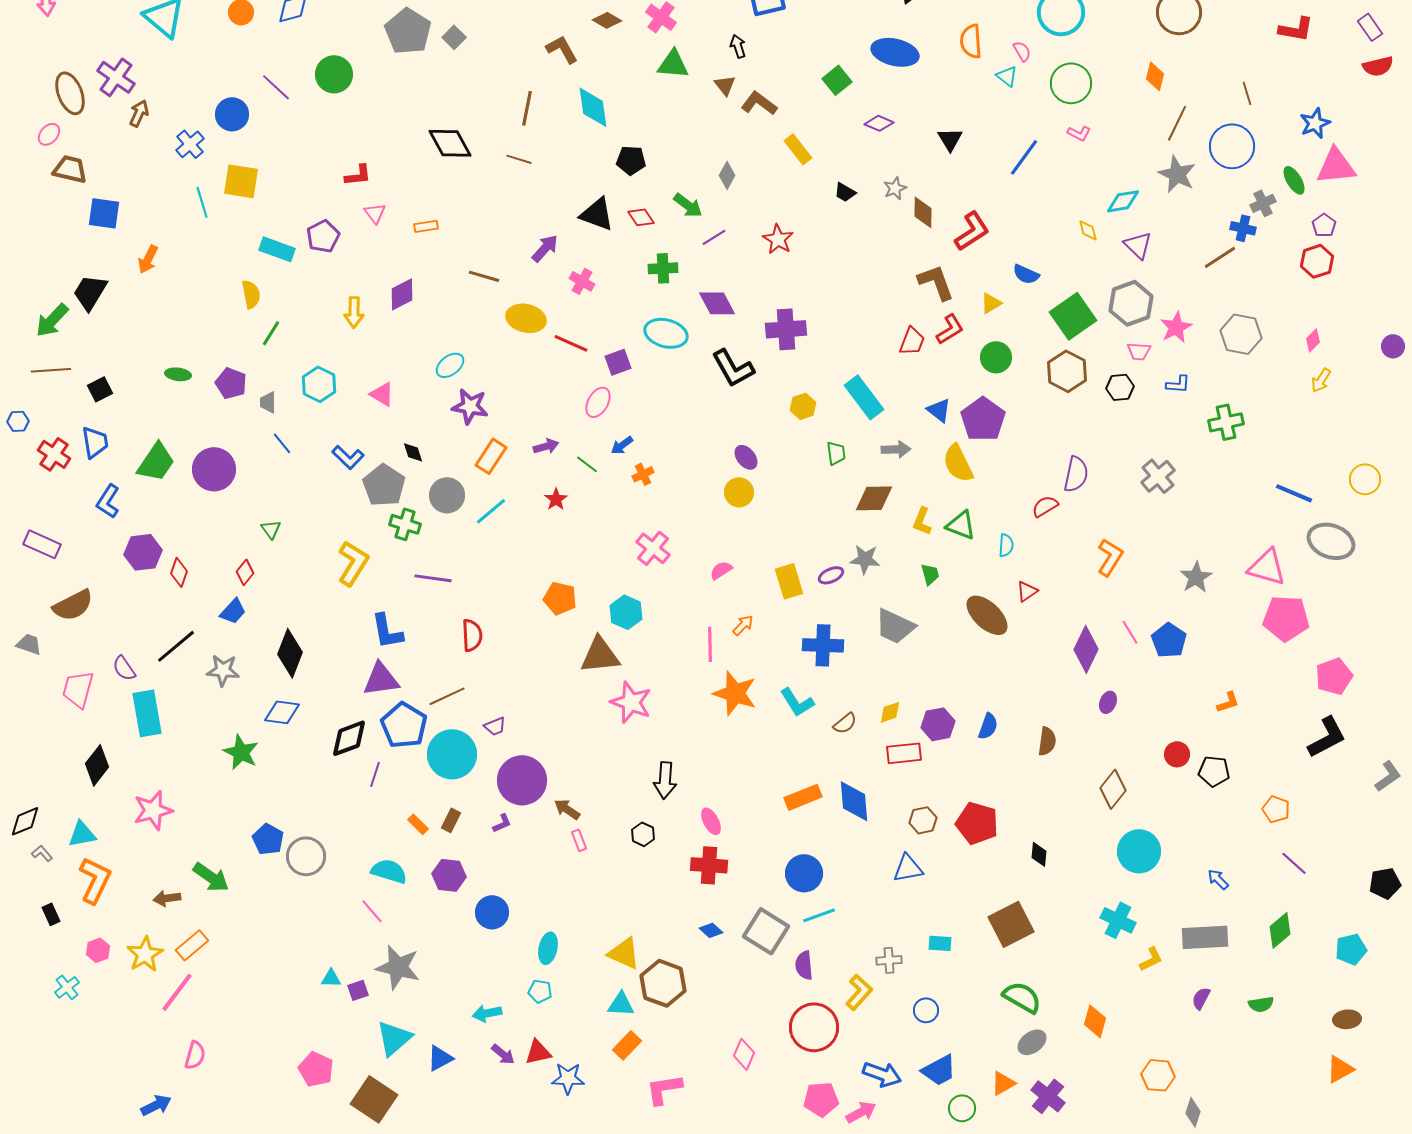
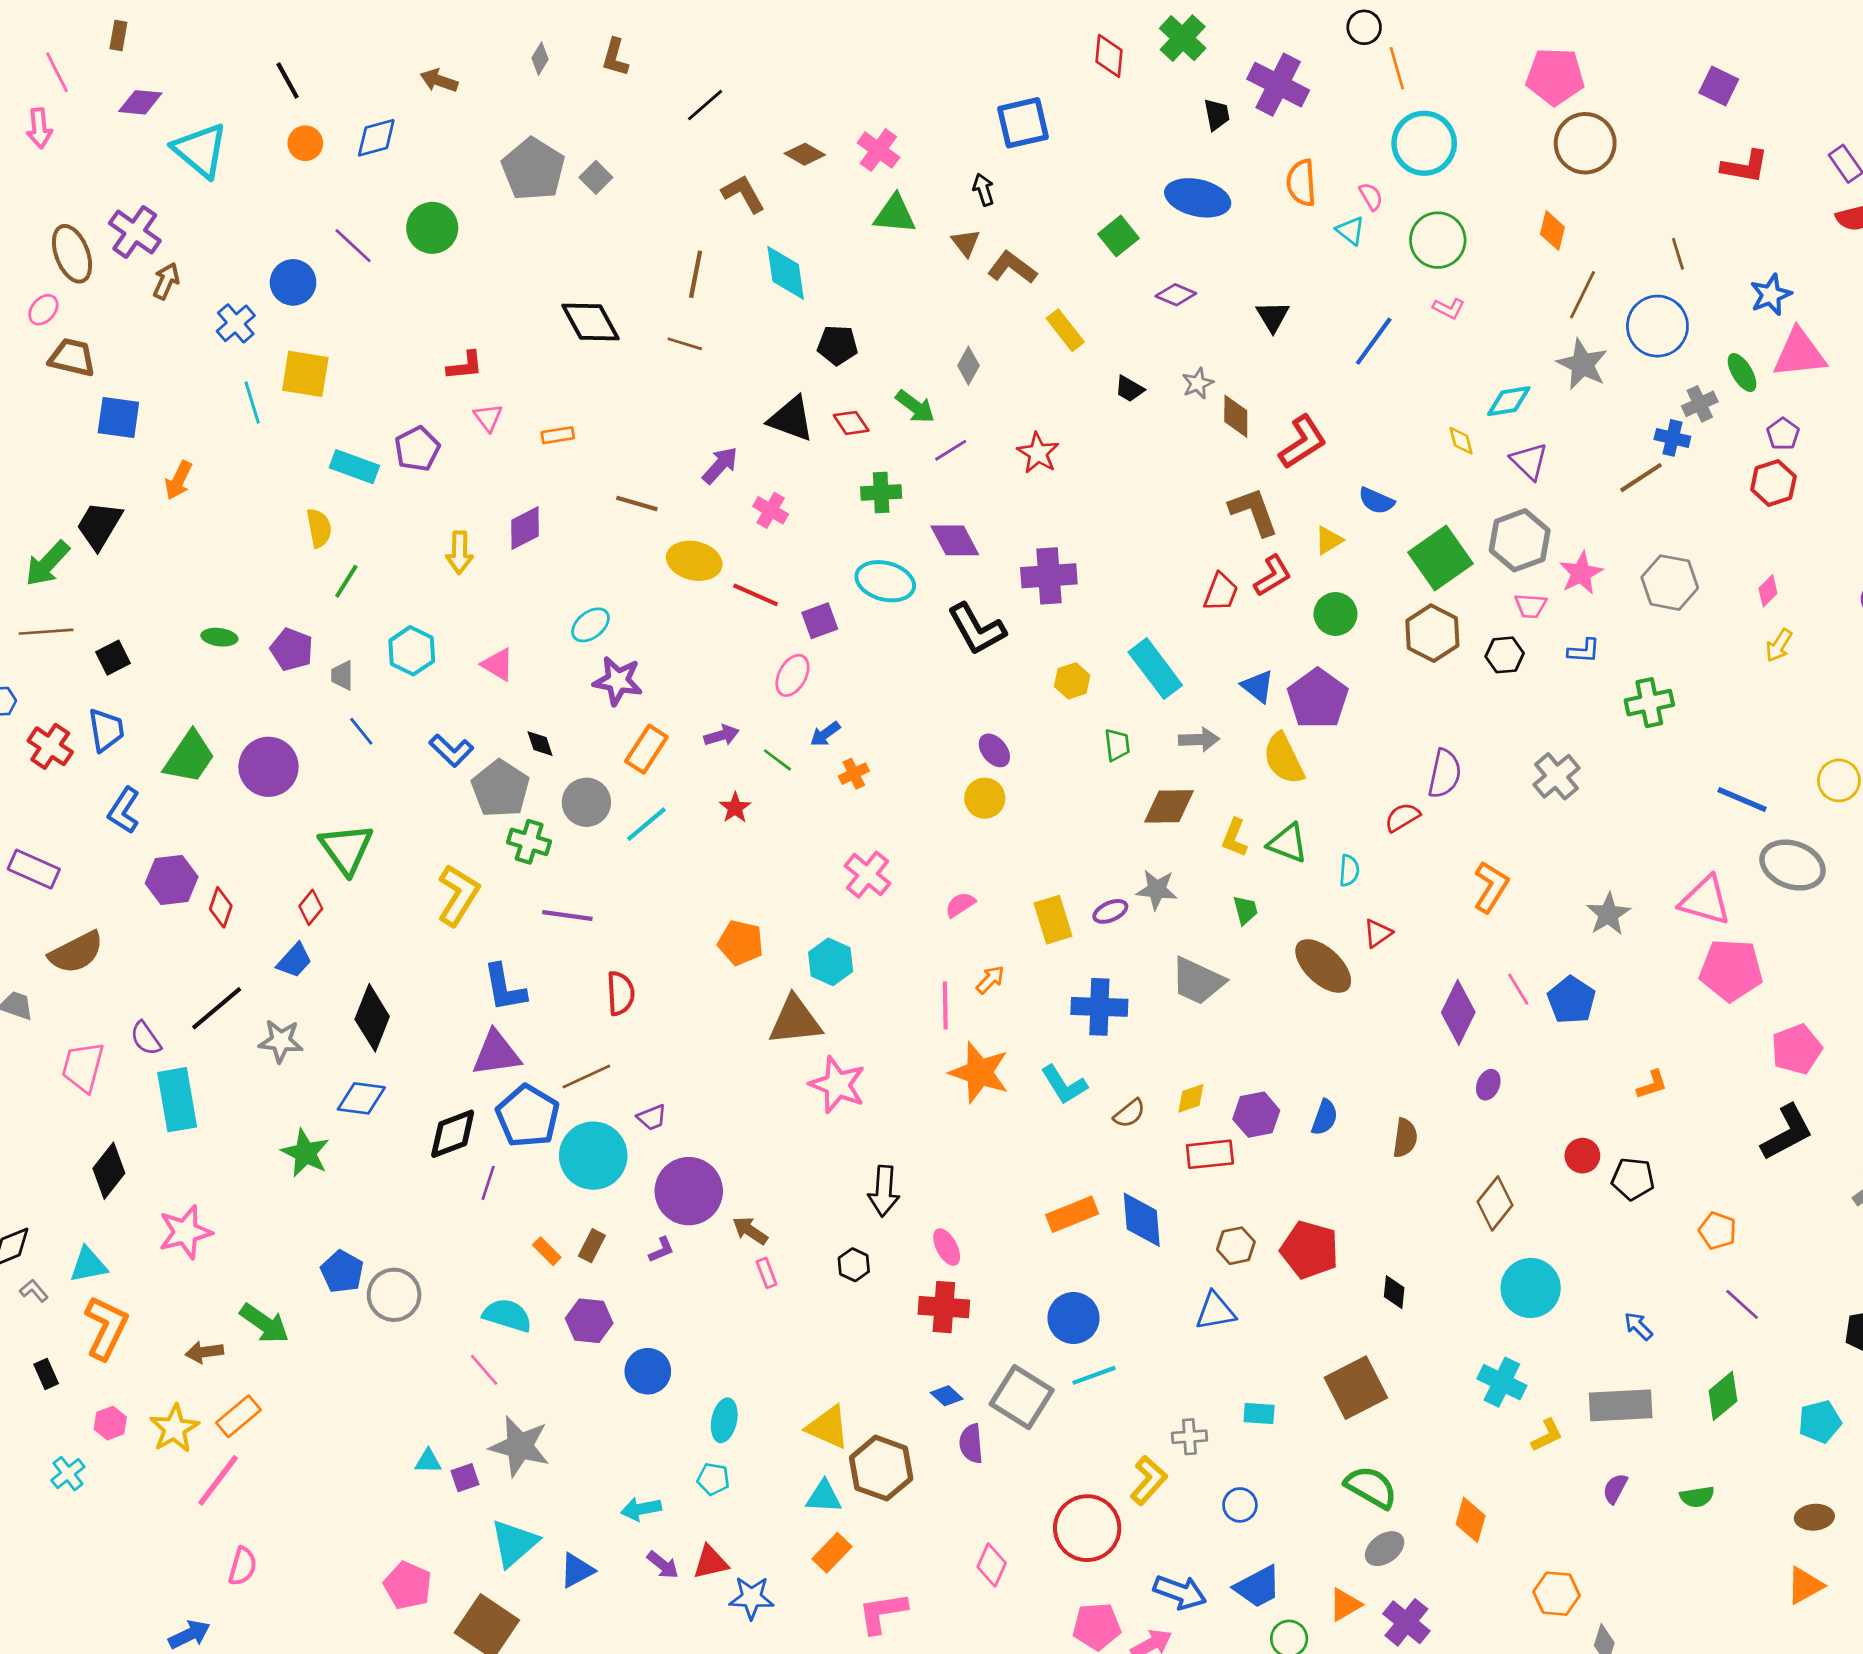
green triangle: (271, 529) -> (346, 849), size x2.0
purple semicircle: (804, 965) -> (971, 1444), moved

